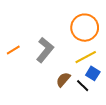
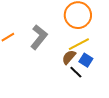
brown semicircle: (63, 80) -> (69, 57), moved

